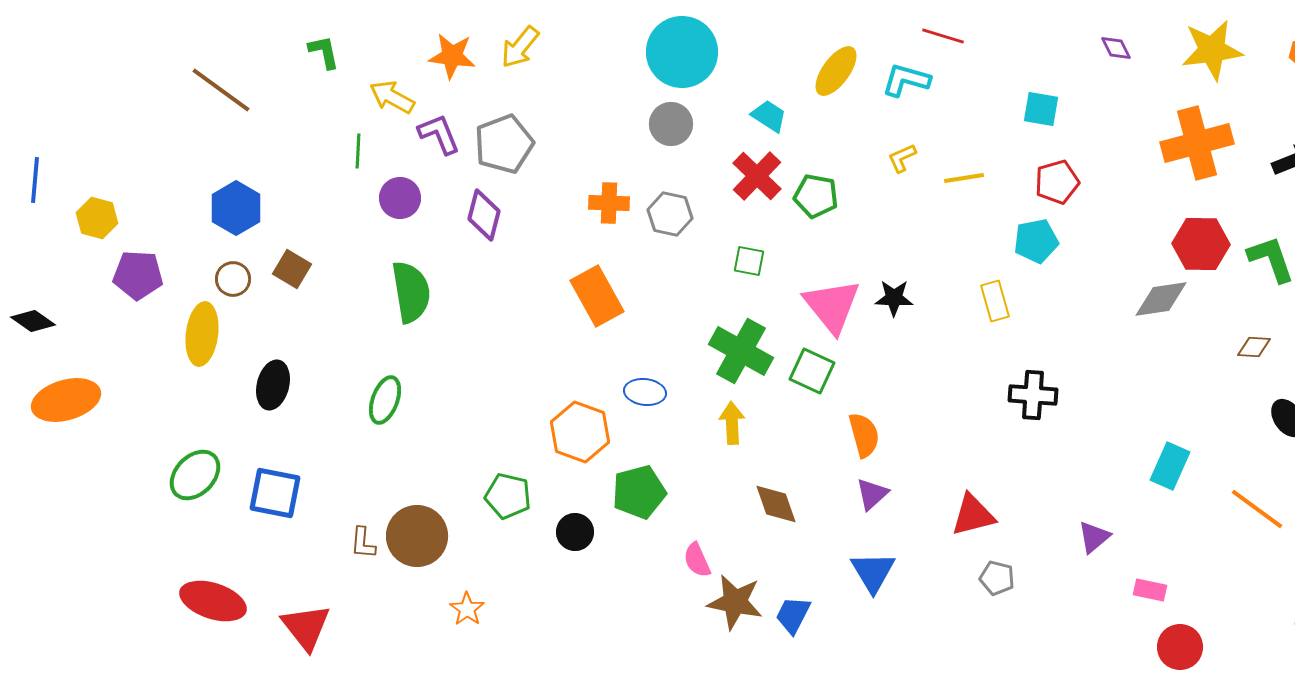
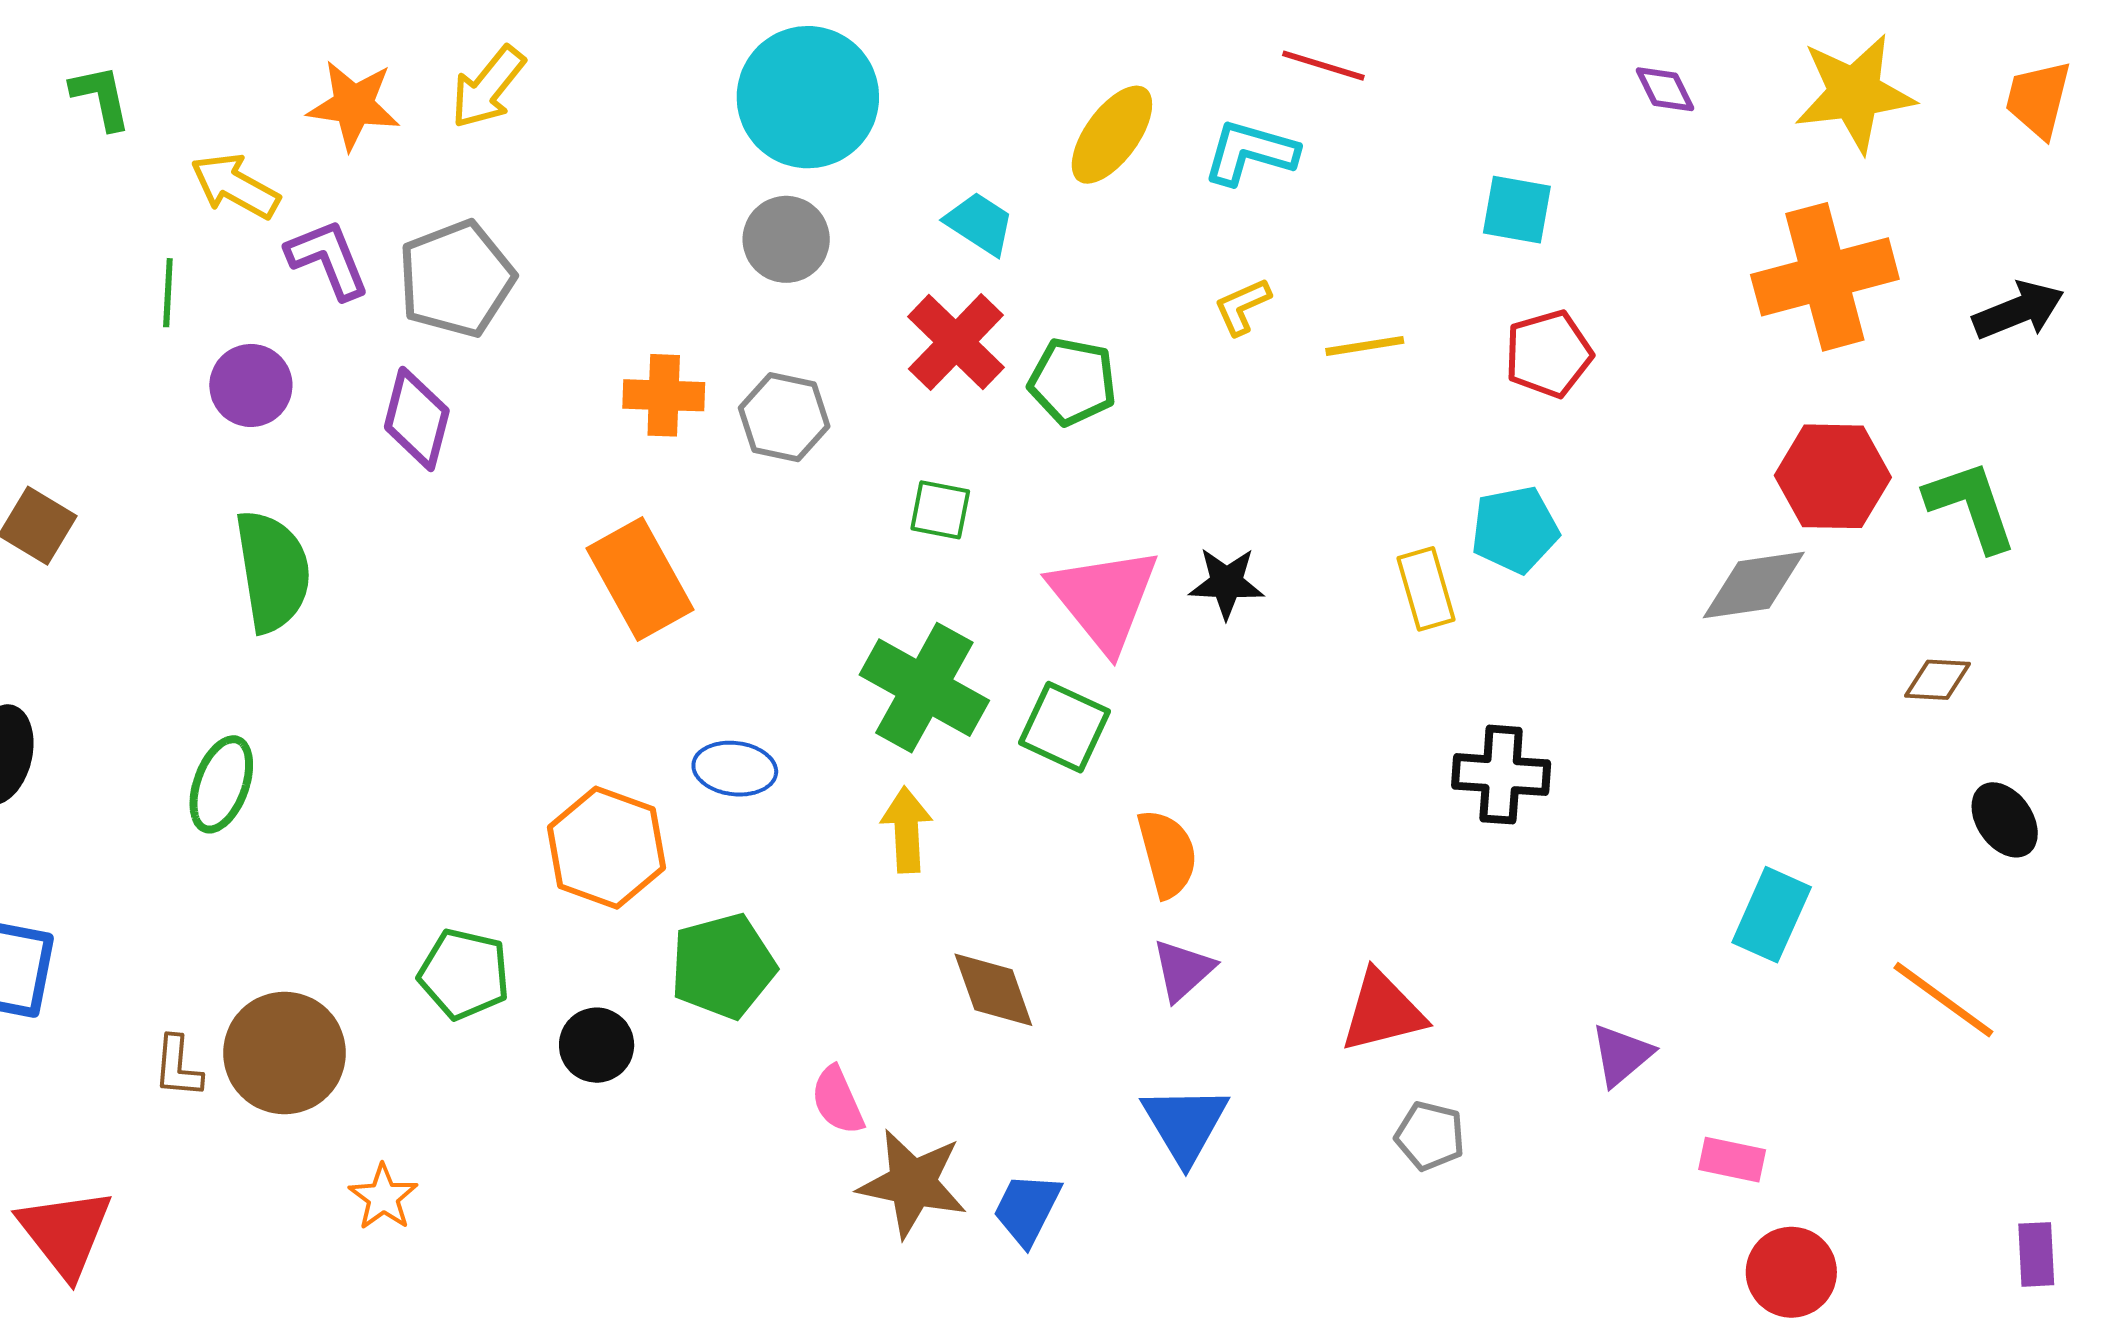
cyan pentagon: (1036, 241) -> (1515, 530), moved

